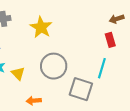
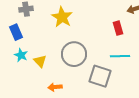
red rectangle: (110, 40) -> (118, 28), moved
cyan line: (102, 68) -> (120, 56), turned 72

